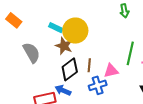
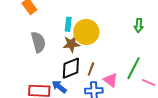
cyan rectangle: (56, 28) -> (68, 24), turned 56
brown star: (64, 46) -> (71, 44), turned 30
pink triangle: (111, 71) -> (111, 80), turned 35

